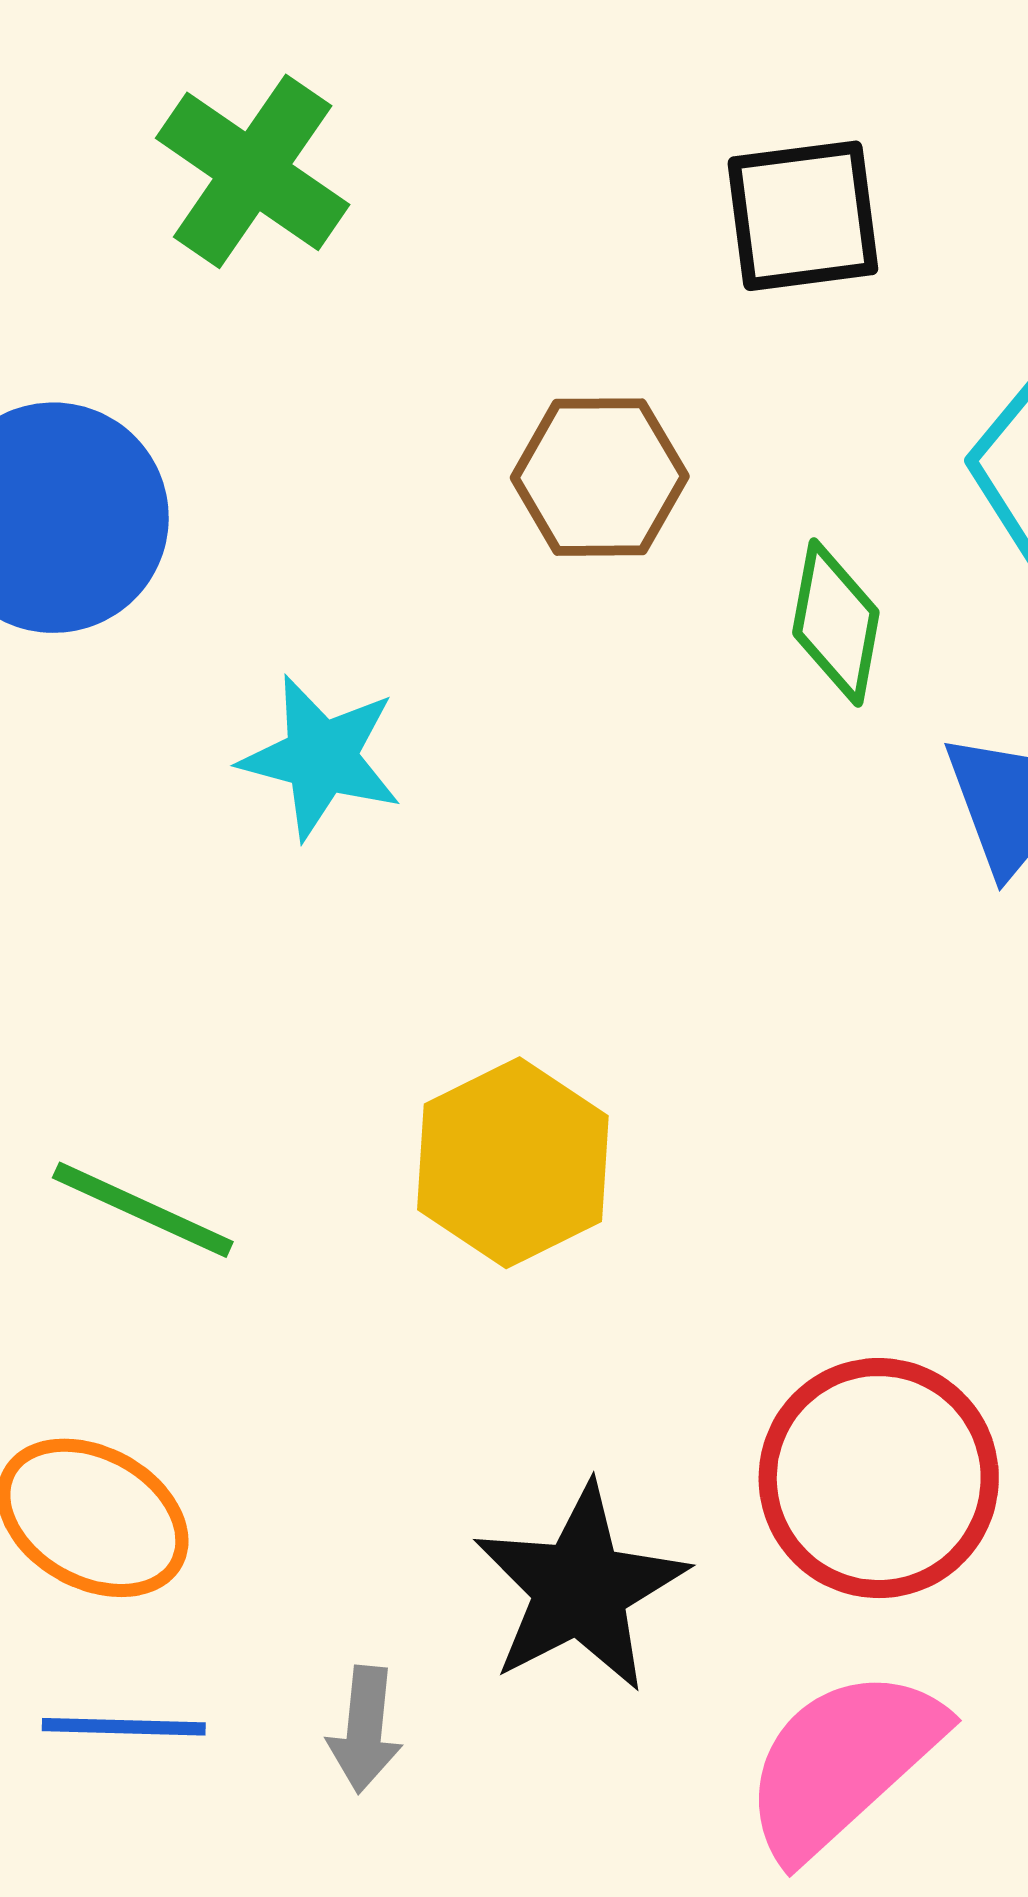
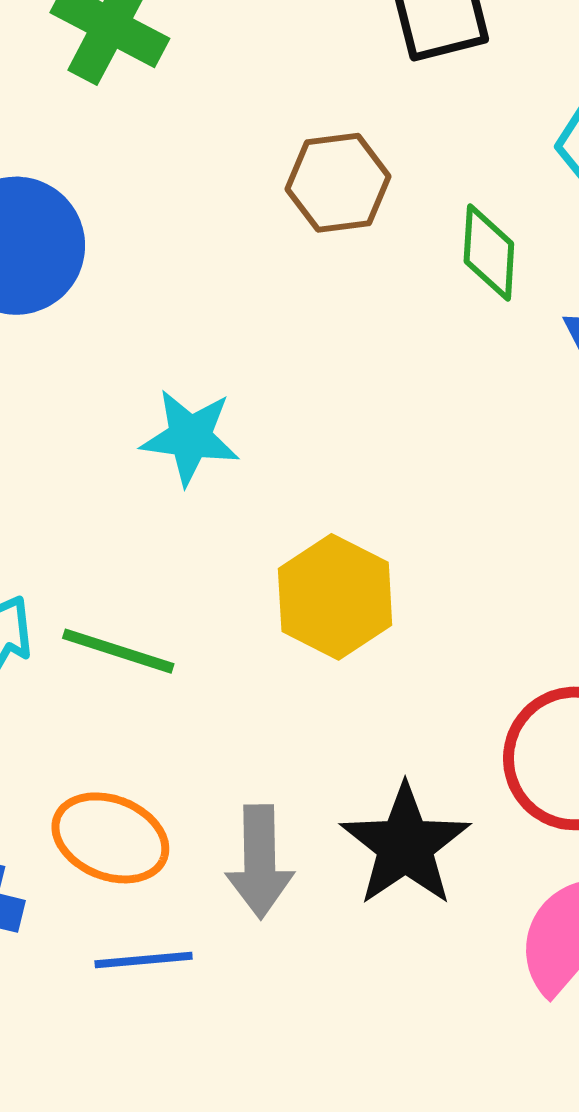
cyan star: (321, 757) -> (190, 437), moved
gray arrow: (365, 1729) -> (260, 862), moved, size x1.5

